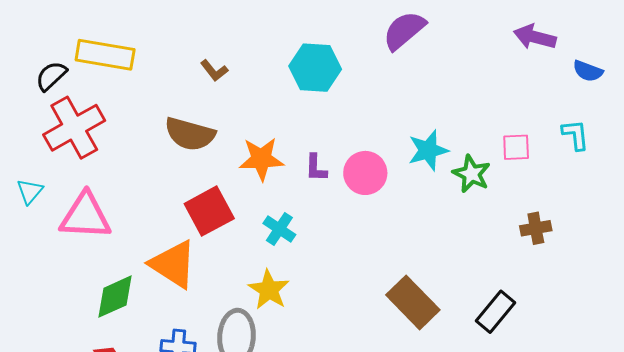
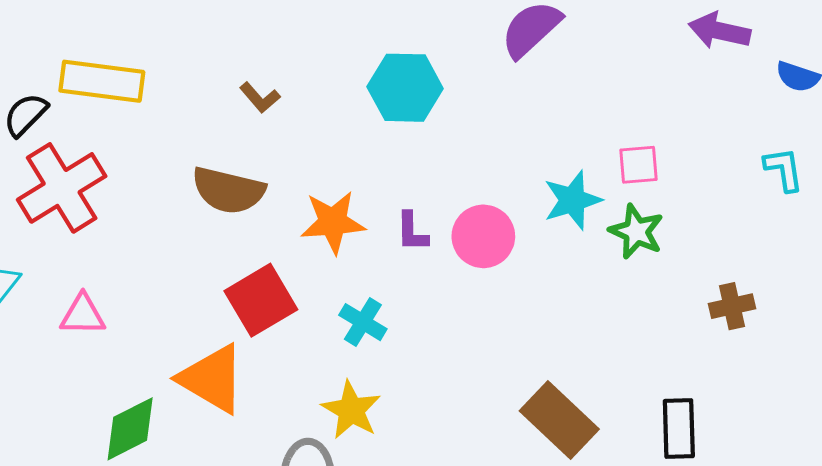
pink square: (516, 147) -> (638, 165), moved
pink triangle: (85, 216) -> (83, 315), size x0.6
black rectangle: (496, 312) -> (679, 429), turned -39

